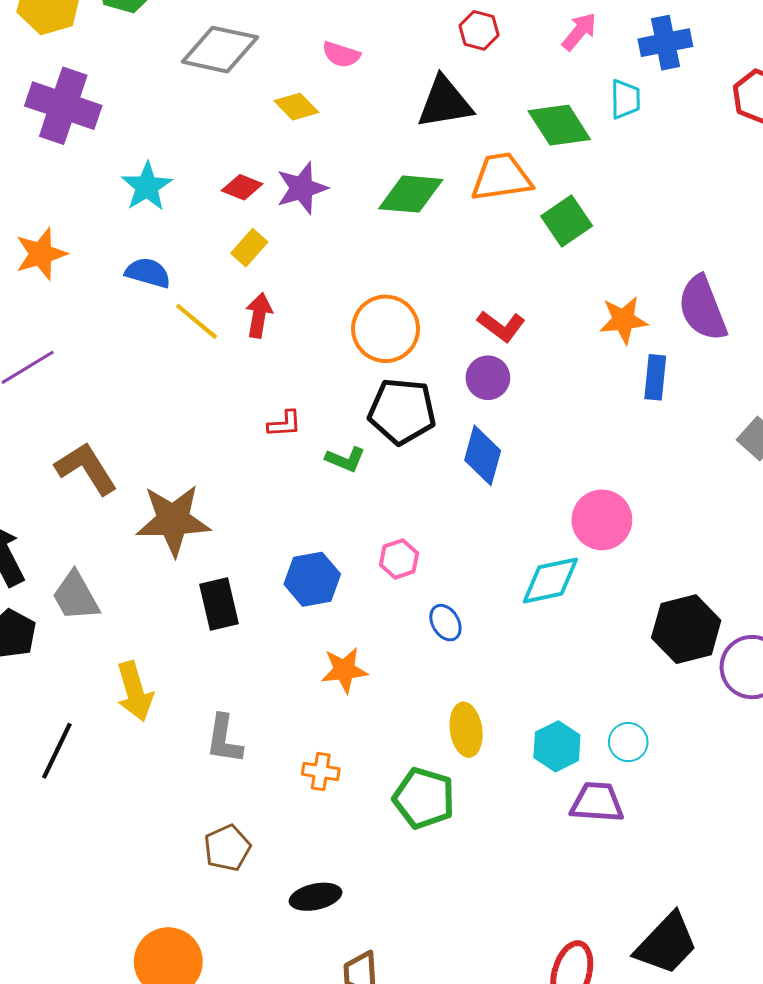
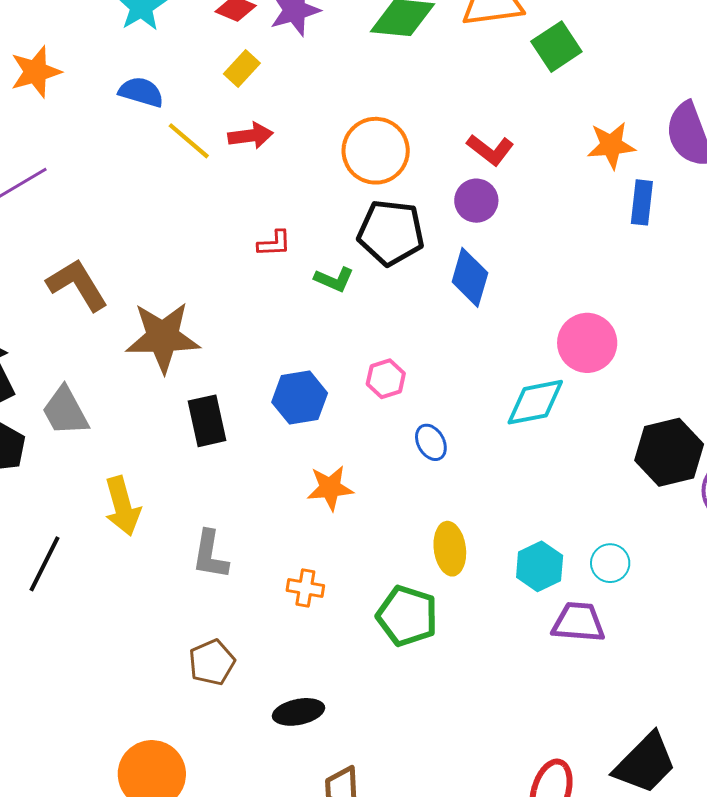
red arrow: (259, 315) -> (250, 136), turned 72

